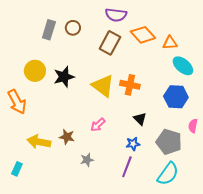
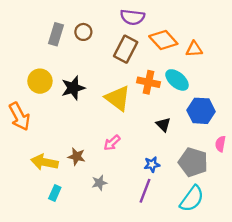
cyan ellipse: (183, 66) -> (177, 80), moved
orange cross: (130, 85) -> (148, 82), moved
black triangle: (140, 119) -> (163, 124), moved
cyan rectangle: (17, 169) -> (55, 193), moved

